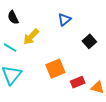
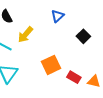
red rectangle: (78, 82) -> (74, 77), turned 56

